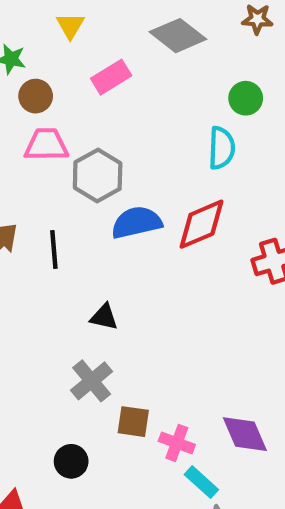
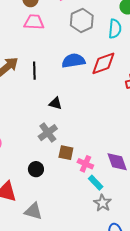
gray hexagon: (98, 176) -> (82, 20), moved

